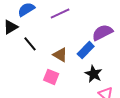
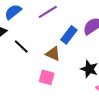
blue rectangle: (86, 50) -> (69, 35), moved

